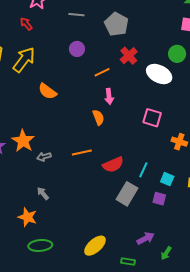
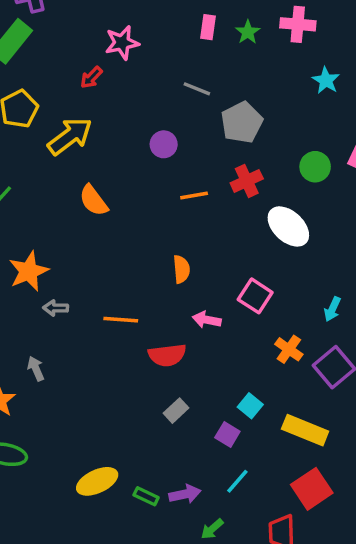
gray line: (76, 15) -> (197, 89), moved
red arrow: (26, 24) -> (91, 77), turned -112
green circle: (177, 54) -> (315, 167), moved
pink arrow: (109, 96) -> (207, 320), moved, turned 91
orange semicircle: (98, 117) -> (181, 269), moved
cyan line: (143, 170) -> (237, 481), moved
gray rectangle: (127, 194) -> (176, 411), size x0.6
green rectangle: (128, 262) -> (146, 496), moved

